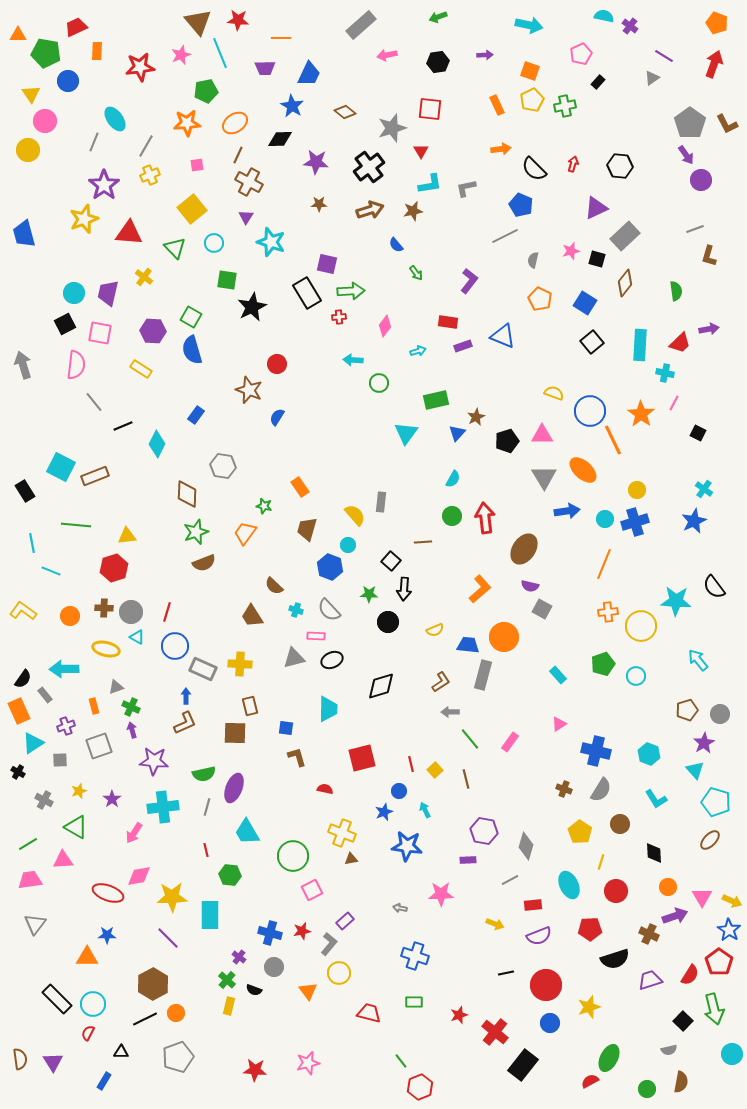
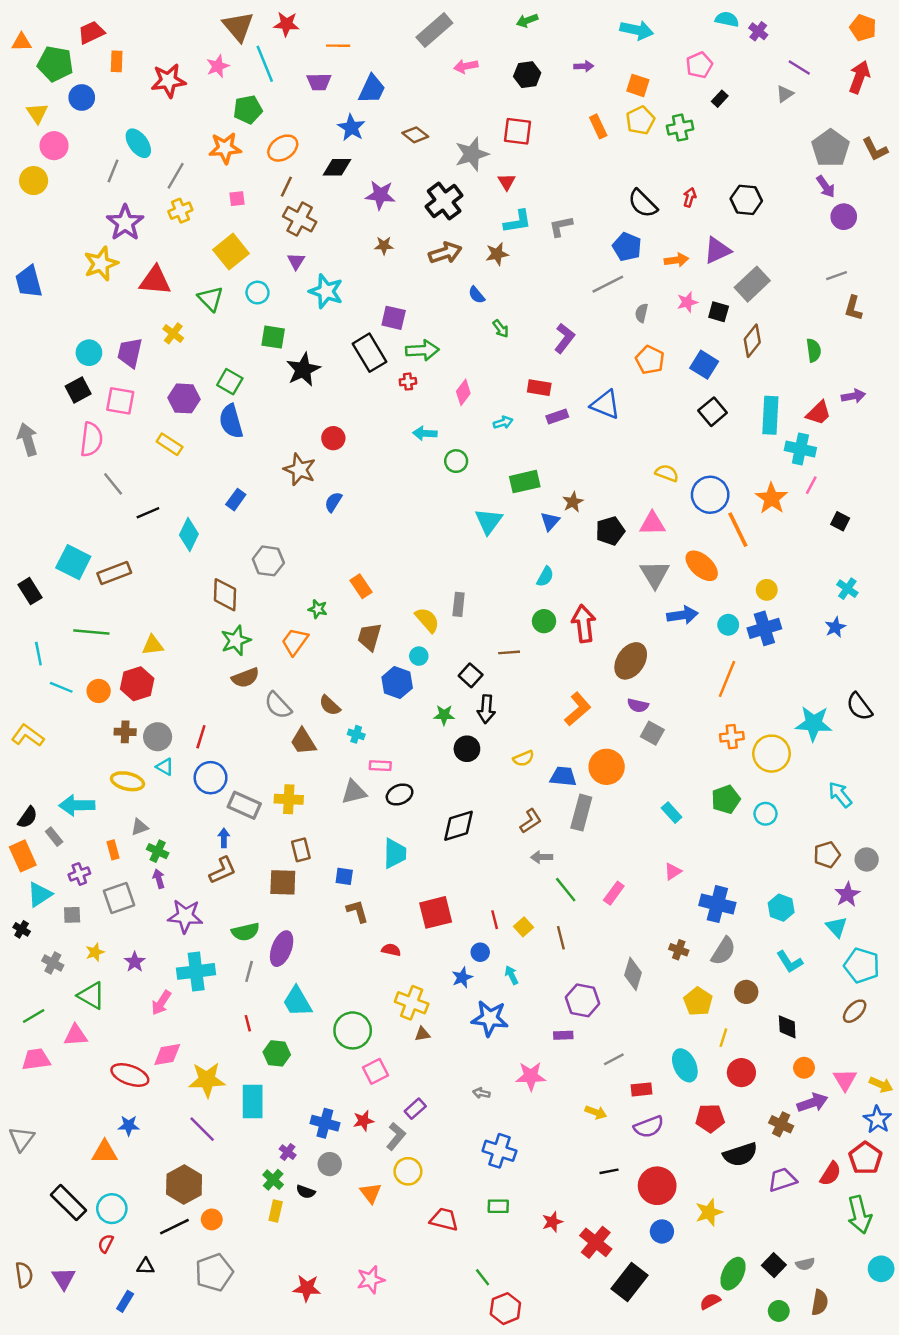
orange arrow: (501, 149) -> (676, 260), moved
cyan cross: (665, 373) -> (800, 449), size x1.4
blue star: (694, 521) -> (835, 627), size x0.7
gray semicircle: (329, 610) -> (278, 705), moved
orange circle: (70, 616) -> (99, 691), moved
gray diamond: (526, 846) -> (633, 974), moved
gray triangle: (35, 924) -> (22, 1139), moved
black square: (683, 1021) -> (774, 1265), moved

